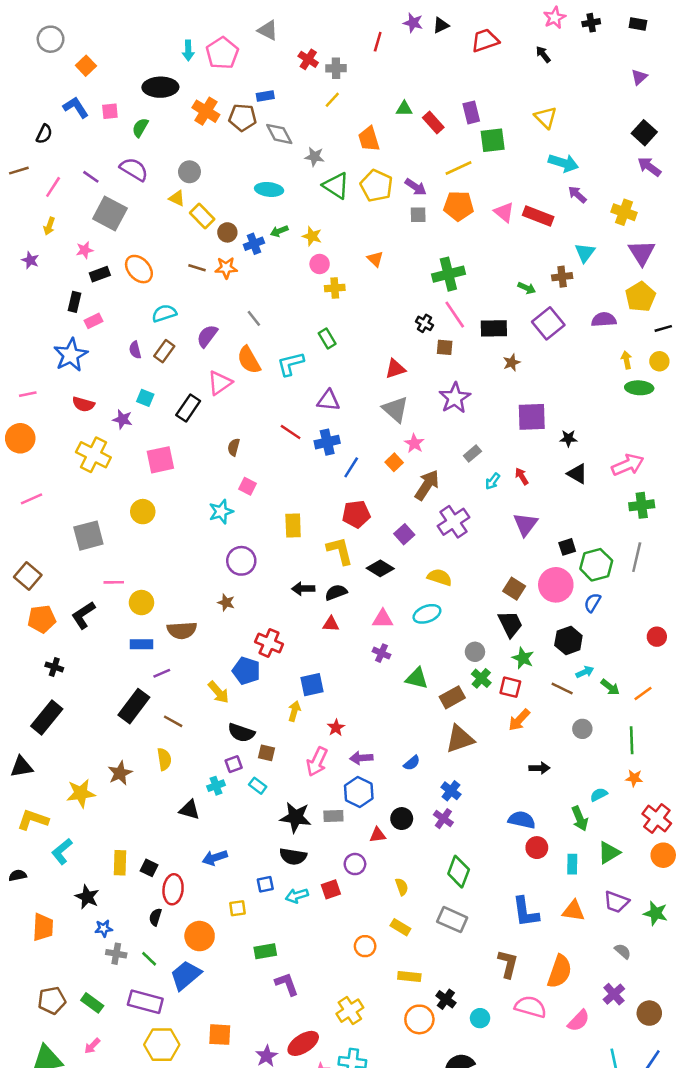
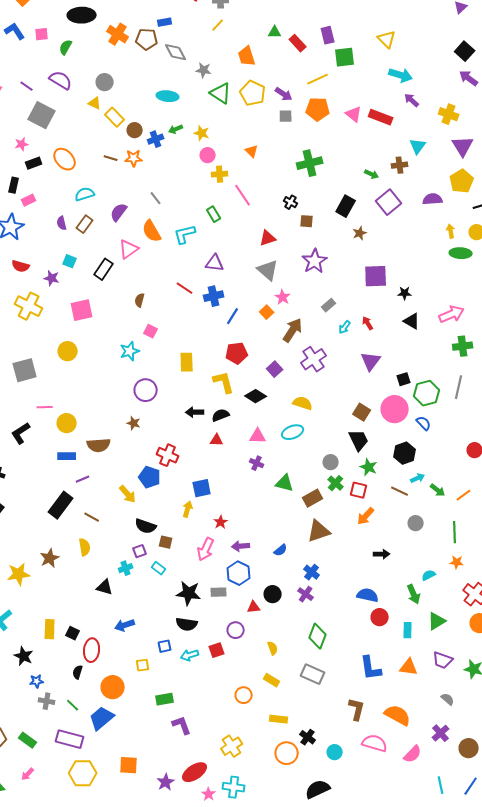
pink line: (455, 315) -> (243, 195), moved
black rectangle: (494, 328) -> (346, 206), turned -60
blue semicircle: (592, 603) -> (424, 423), turned 105
orange semicircle: (560, 971) -> (398, 715), turned -80

